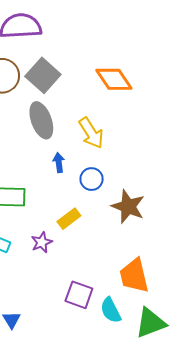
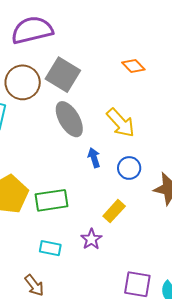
orange diamond: (114, 79) -> (133, 66), size x0.6

